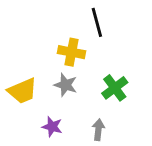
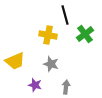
gray star: (66, 85) -> (51, 64), moved
green cross: (115, 88) -> (85, 34), moved

